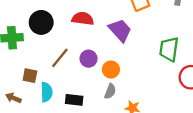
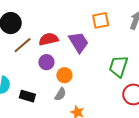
red semicircle: (83, 19) -> (49, 39), moved, turned -30
brown line: (60, 58) -> (23, 45), moved

